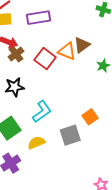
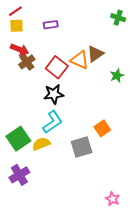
purple rectangle: (38, 18) -> (51, 25), size x0.6
black star: (14, 87) -> (54, 94), moved
yellow semicircle: (36, 143) -> (41, 144), moved

